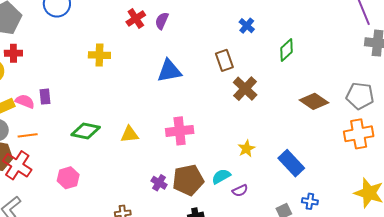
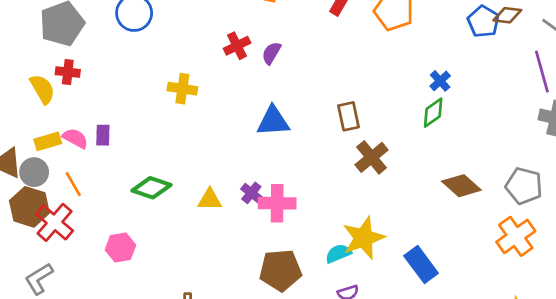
blue cross: (247, 26) -> (440, 81), moved
orange cross: (359, 134) -> (516, 236), turned -32
orange line: (28, 135) -> (73, 184), turned 60
yellow star: (246, 149) -> (364, 238), size x1.8
cyan semicircle: (221, 176) -> (338, 253), moved
purple cross: (159, 183) -> (251, 193), moved

